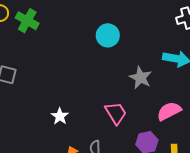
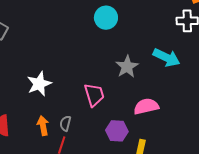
white star: (60, 116) -> (39, 84), size x1.4

